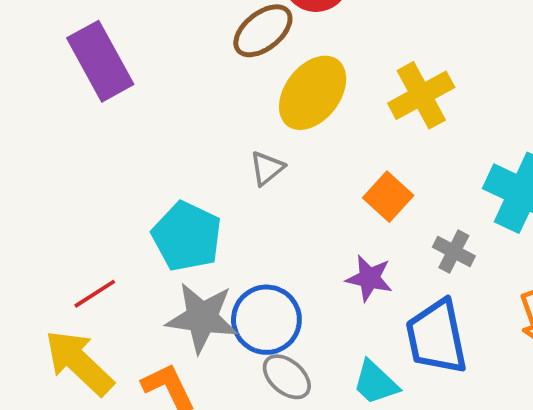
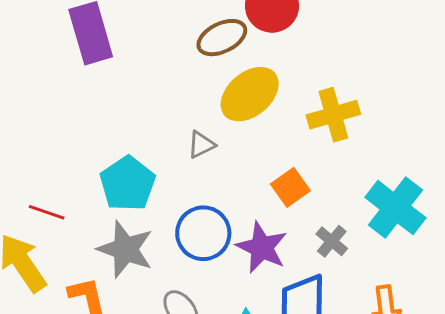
purple star: (369, 278) -> (262, 247), size x1.4
red line: (95, 294) -> (47, 212), turned 39
blue circle: (266, 320) -> (203, 233), moved

